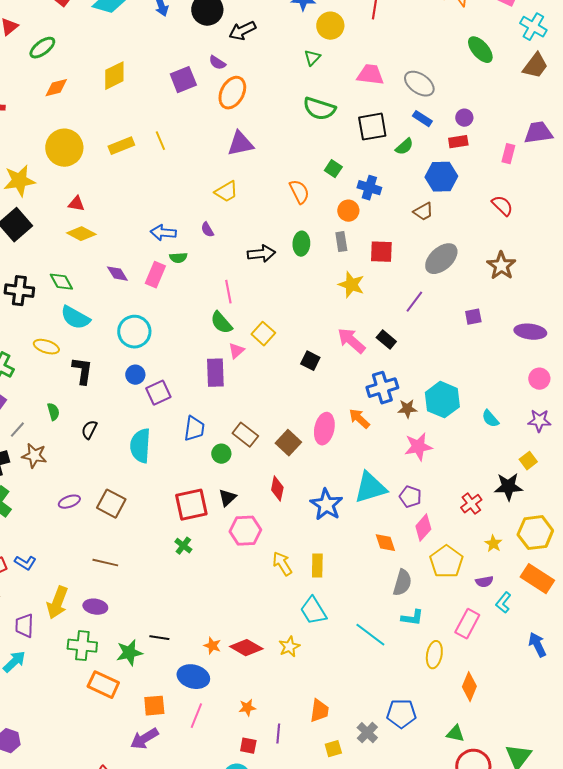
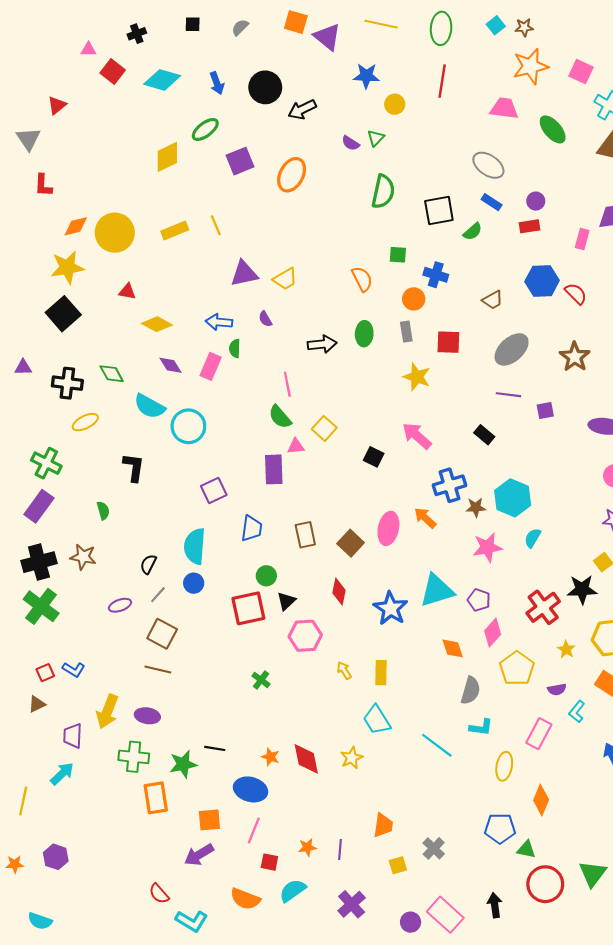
yellow circle: (330, 26) -> (395, 104), size x0.7
green ellipse: (42, 48) -> (205, 129), moved
purple semicircle: (217, 63) -> (351, 143), moved
pink trapezoid: (370, 75) -> (504, 108), moved
orange diamond: (56, 88) -> (76, 226), moved
green semicircle: (319, 109) -> (383, 192), turned -96
purple triangle: (240, 144) -> (244, 274), moved
green square: (333, 169) -> (398, 255), turned -30
blue hexagon: (441, 177) -> (542, 281), moved
yellow diamond: (81, 234) -> (157, 324), moved
green semicircle: (178, 258) -> (235, 348), turned 96
purple line: (414, 302) -> (508, 395), moved, turned 60
cyan semicircle: (75, 318) -> (149, 406), moved
black rectangle: (386, 340) -> (484, 435), moved
yellow ellipse: (46, 347) -> (85, 422), moved, turned -45
pink triangle: (236, 351) -> (296, 446), turned 36
blue circle: (135, 375) -> (194, 583), moved
cyan semicircle: (490, 419) -> (533, 538), moved, turned 72
gray line: (17, 430) -> (158, 595), moved
black semicircle: (89, 430) -> (148, 564), moved
brown rectangle: (245, 435) -> (305, 535), turned 40
green circle: (221, 454) -> (266, 576), moved
brown square: (111, 504) -> (162, 634), moved
red cross: (471, 504) -> (543, 607), size x1.5
green cross: (183, 546) -> (261, 680), moved
yellow arrow: (282, 564) -> (344, 671), size x0.7
red diamond: (246, 648) -> (306, 759), turned 48
orange rectangle: (103, 685) -> (156, 798), turned 56
orange star: (247, 708) -> (307, 847), moved
blue pentagon: (401, 714) -> (500, 828), moved
red square: (248, 746) -> (269, 862), moved

